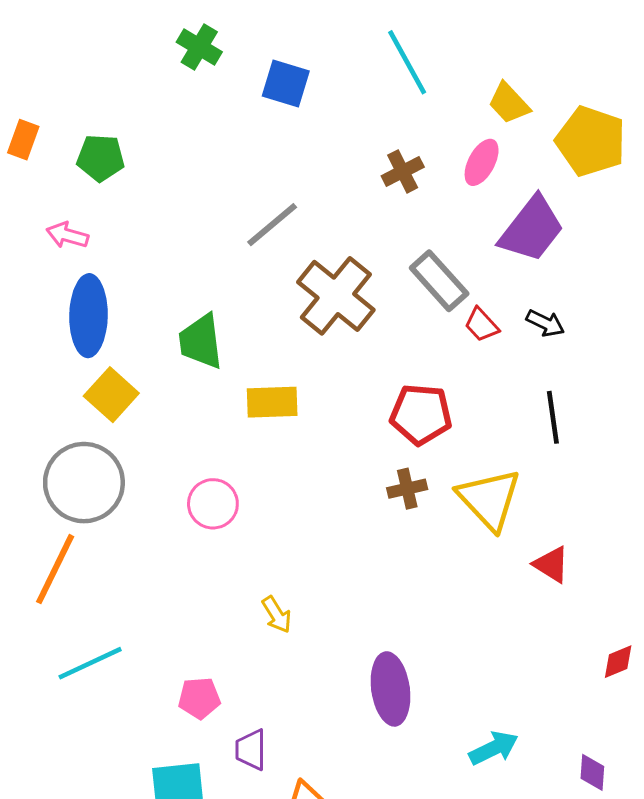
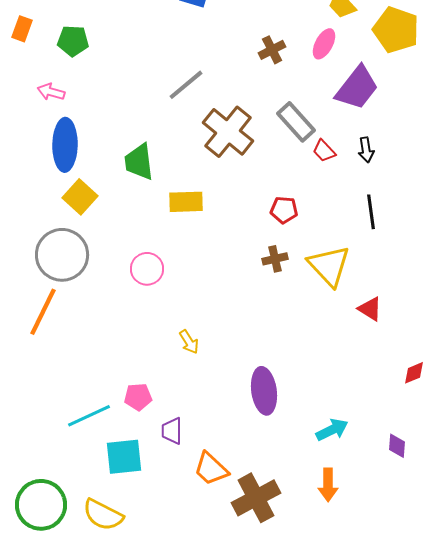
black arrow: (545, 323) -> (366, 150), turned 55
red pentagon: (421, 414) -> (284, 210), size x0.7
cyan line: (90, 663) -> (89, 416), moved

